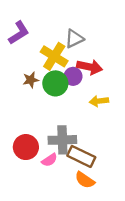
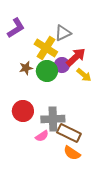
red arrow: (90, 67) -> (76, 57), turned -55
yellow arrow: (99, 101) -> (84, 75), moved, turned -133
red circle: (26, 147) -> (23, 111), moved

